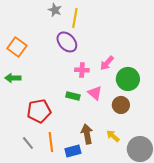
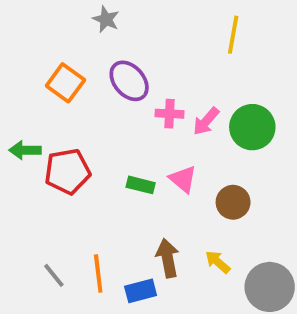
yellow line: (75, 18) -> (233, 35), moved
orange square: (17, 47) -> (65, 83), moved
pink cross: (82, 70) -> (169, 114), moved
green circle: (128, 79) -> (252, 127), moved
red pentagon: (39, 111) -> (67, 171), moved

